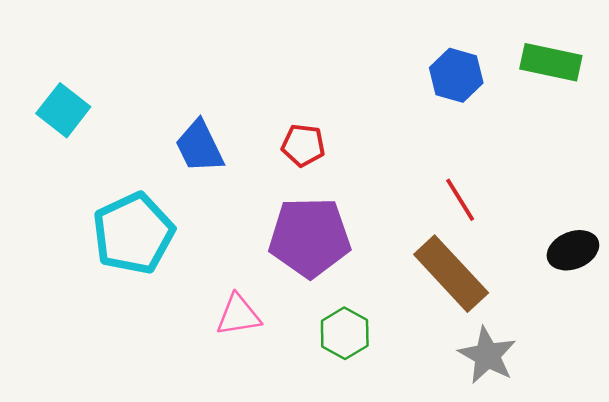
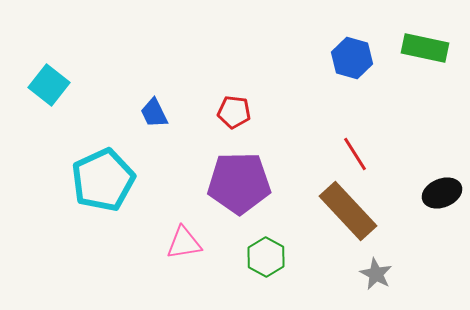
blue trapezoid: (199, 147) -> (154, 113), size x0.7
gray star: (487, 355) -> (376, 274), size x0.7

